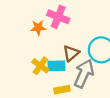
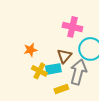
pink cross: (58, 17) -> (72, 27), moved
orange star: (38, 28) -> (30, 50), moved

